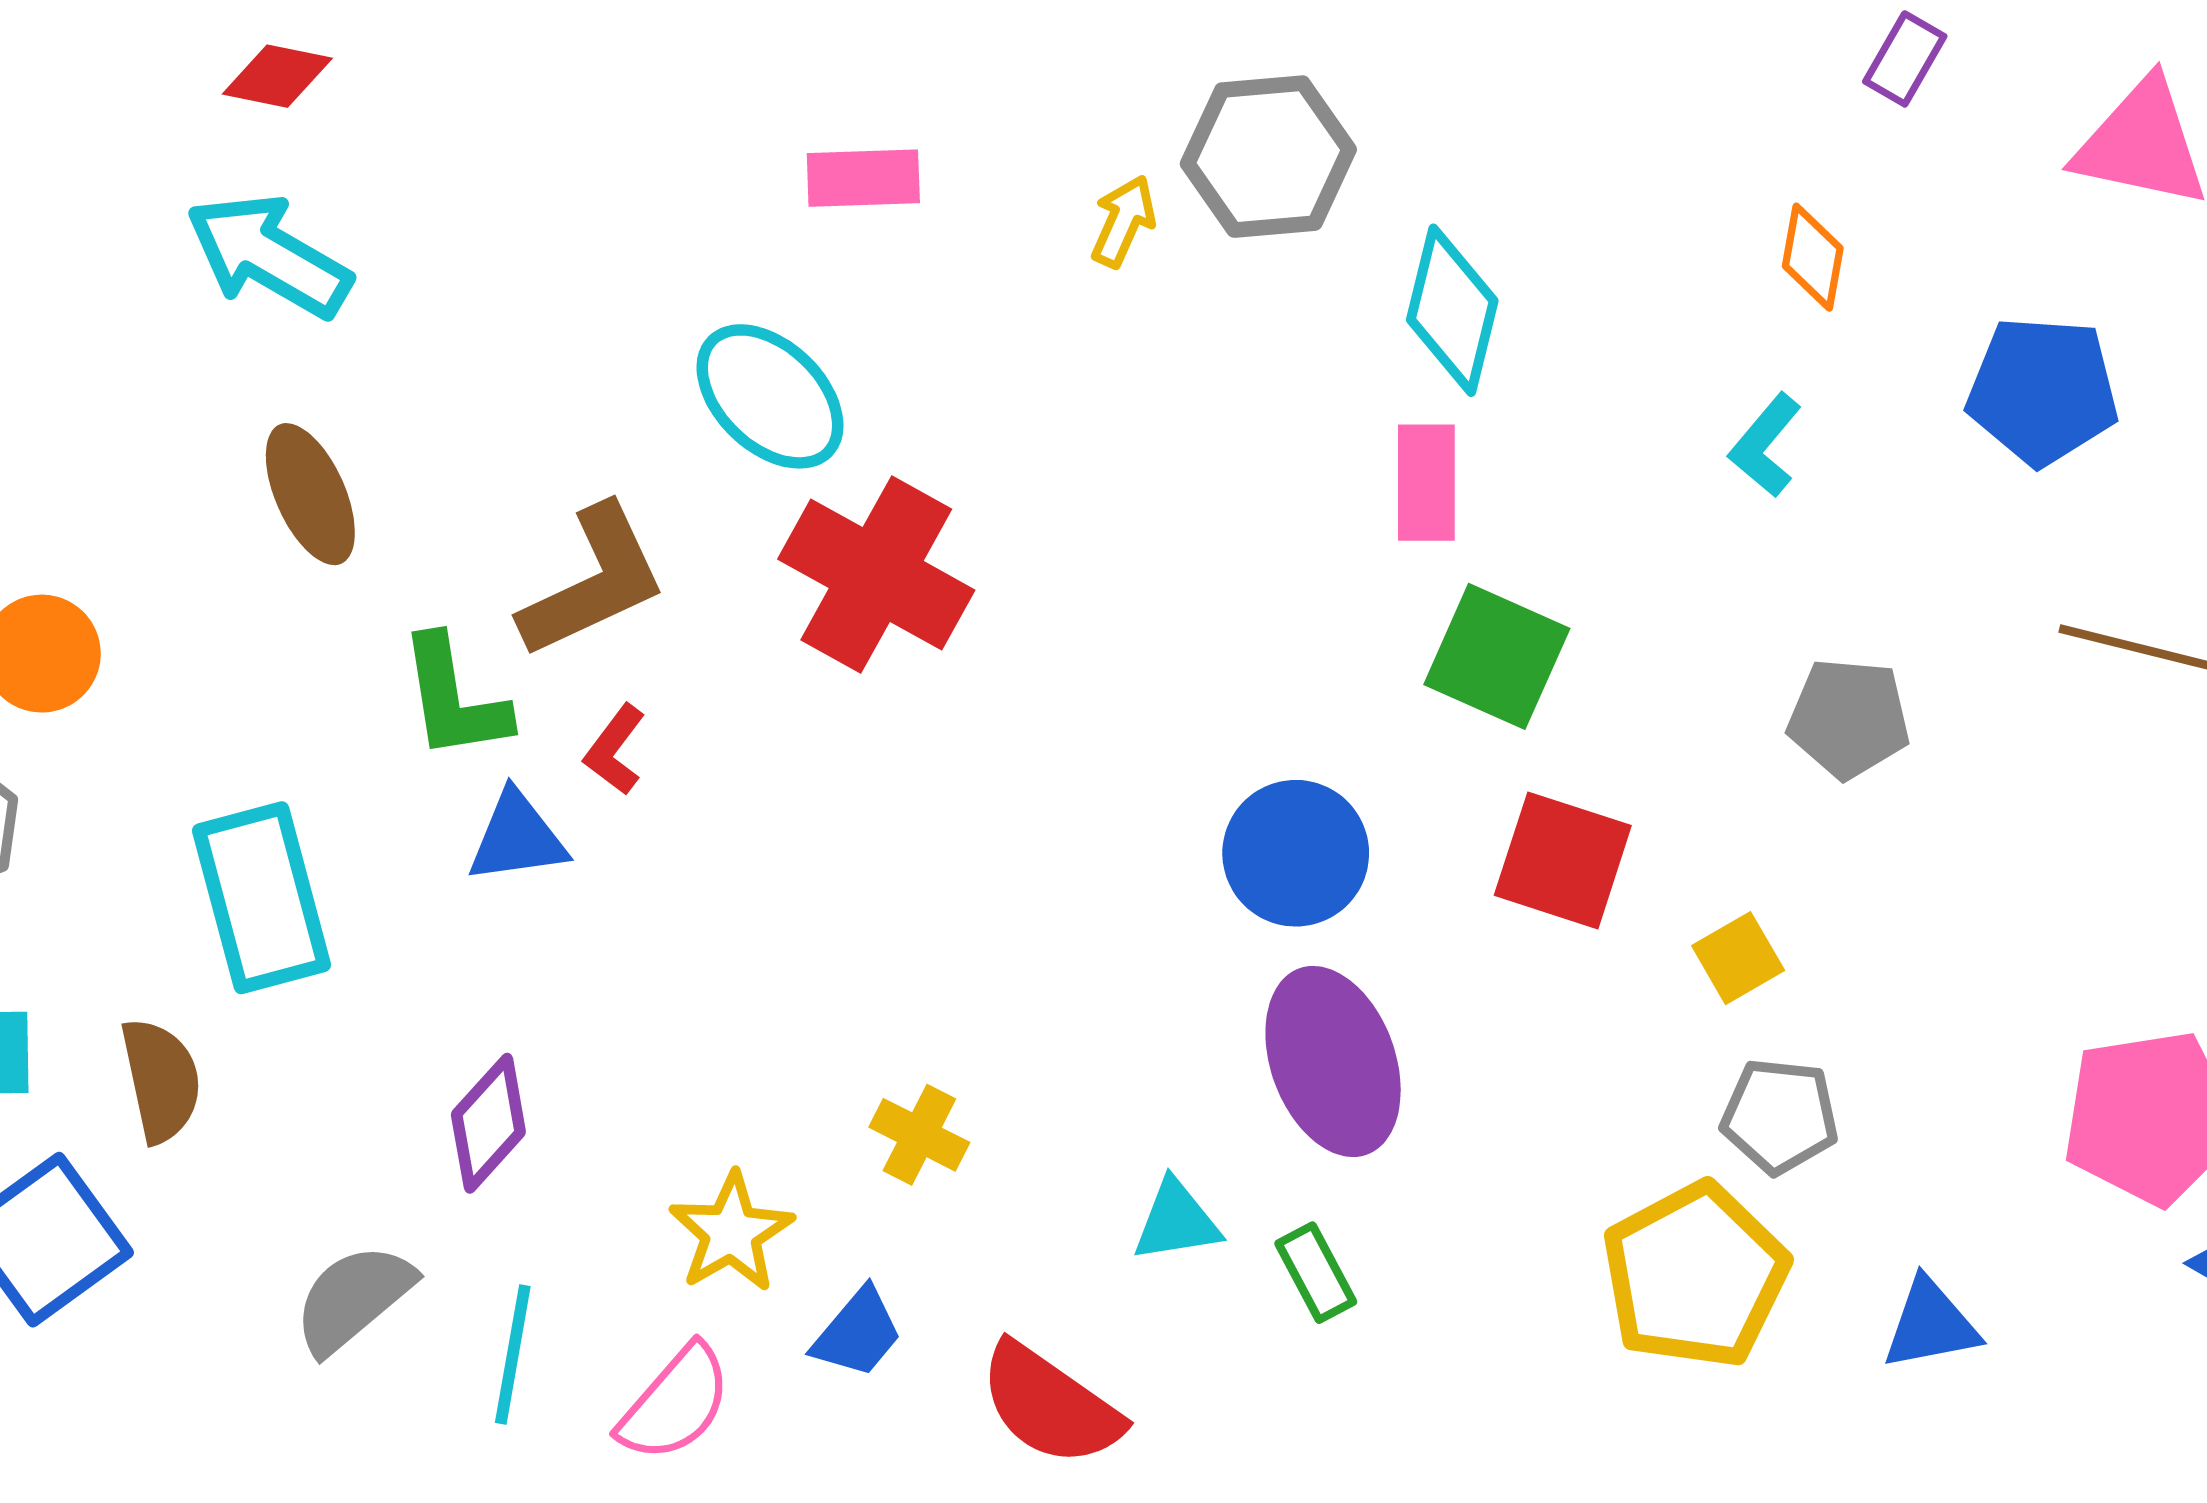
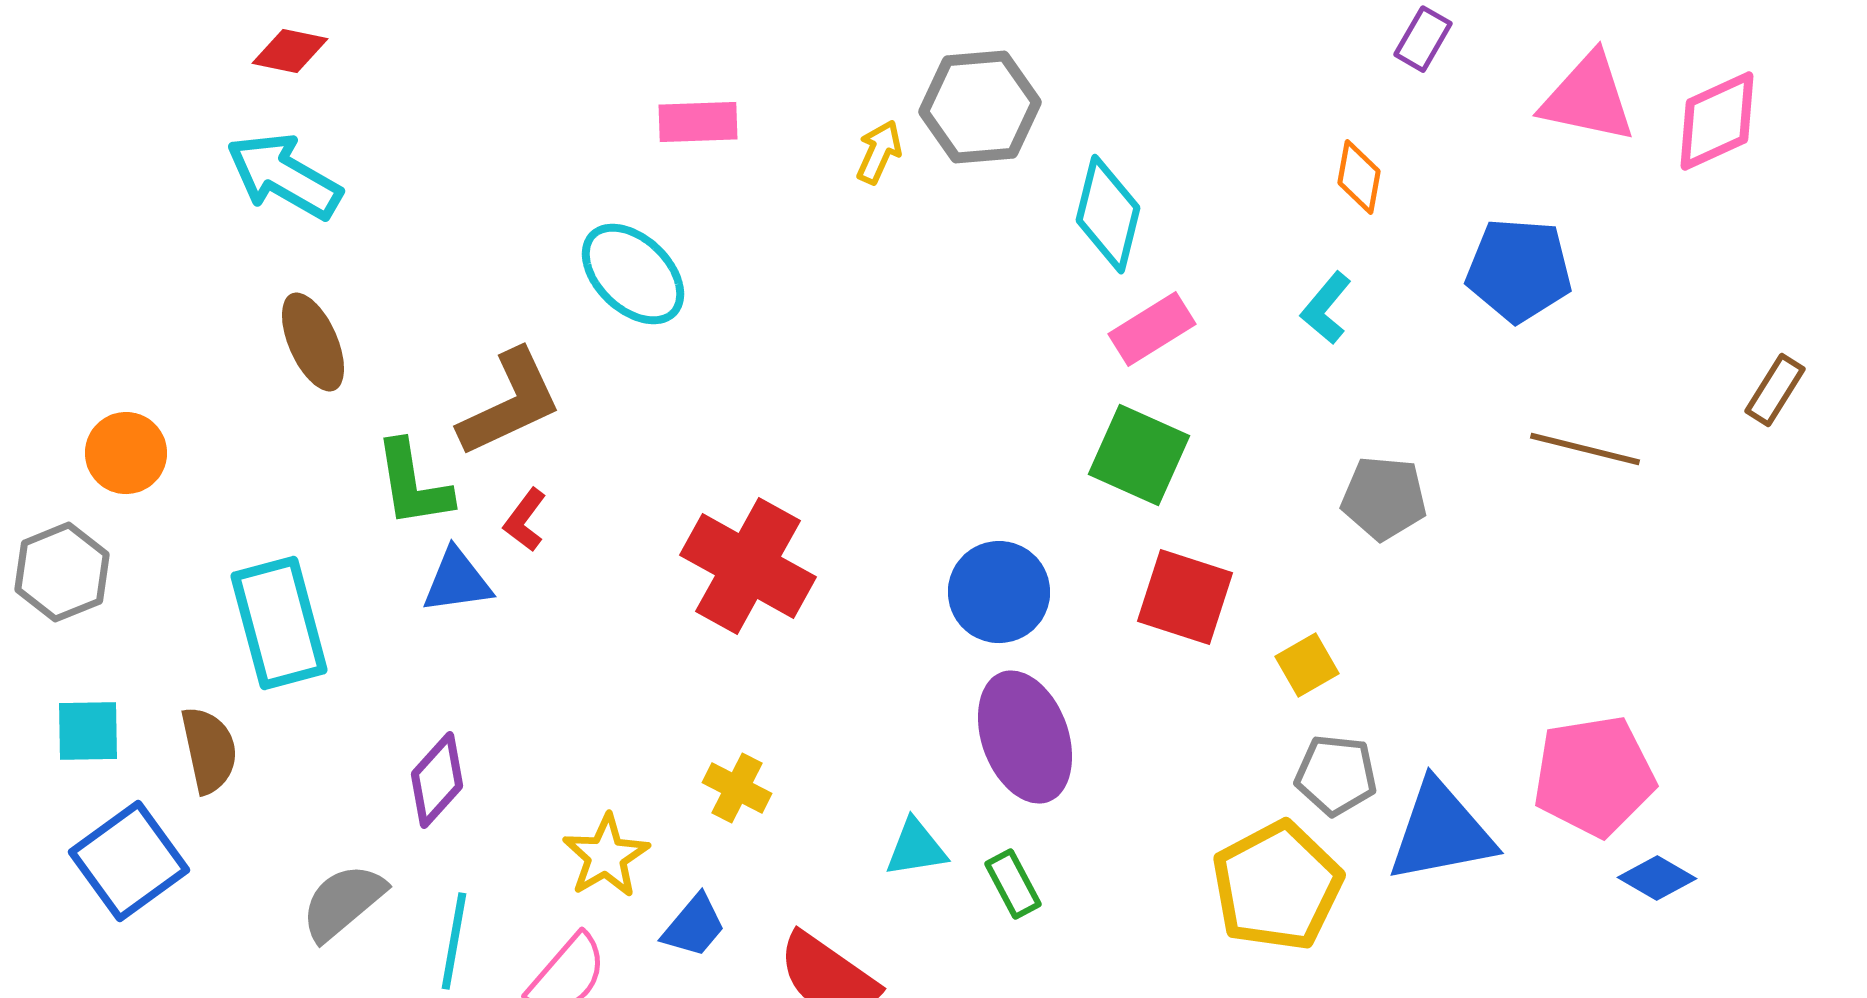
pink rectangle: (1426, 483) -> (1152, 329), moved, turned 58
red cross: (876, 575) -> (748, 566), moved
blue triangle: (1931, 1324) -> (1441, 832), moved, size x1.6

